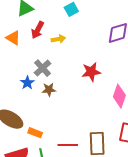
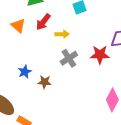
gray cross: (42, 68) -> (69, 58), moved
red star: (91, 72) -> (100, 55), moved

